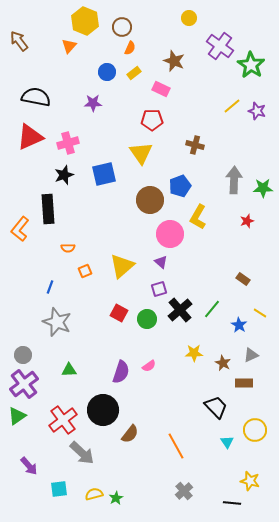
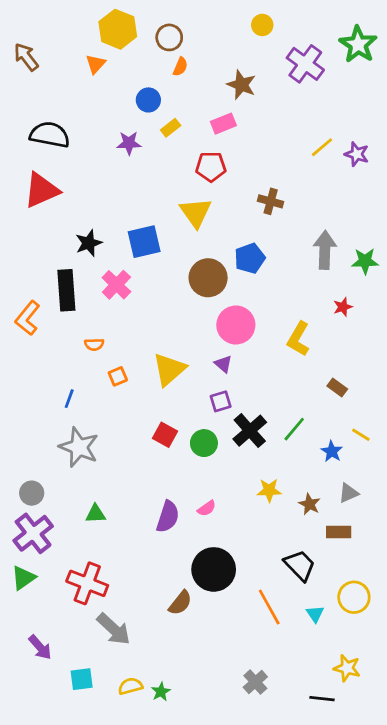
green star: (251, 65) -> (358, 44), moved
yellow rectangle: (134, 73) -> (171, 128), moved
pink rectangle: (161, 89) -> (223, 124), turned -48
pink cross: (68, 143) -> (116, 285), moved, turned -30
yellow L-shape: (198, 217) -> (298, 339), moved
black circle: (103, 410) -> (214, 569), moved
red cross: (63, 420) -> (87, 583), turned -32
orange line: (176, 446) -> (269, 607), moved

